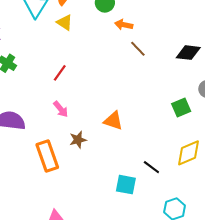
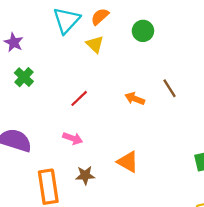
orange arrow: (124, 25) -> (135, 99), moved
pink arrow: (61, 109) -> (73, 138), turned -42

